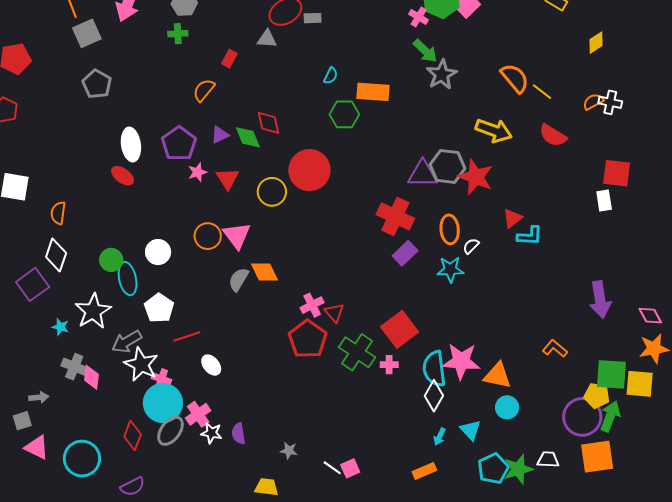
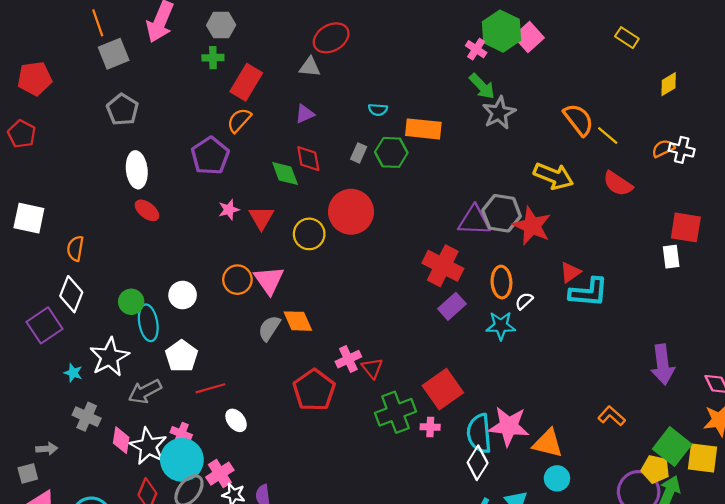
gray rectangle: (313, 18) -> (359, 153), moved, turned -66
red rectangle: (229, 59) -> (246, 82), moved, size x1.8
cyan semicircle: (331, 76) -> (378, 110), turned 66
purple triangle: (220, 135) -> (305, 114), moved
purple pentagon: (179, 144) -> (210, 156), moved
white ellipse: (131, 145) -> (137, 170), moved
cyan L-shape: (530, 236) -> (589, 292), size x1.4
red pentagon: (308, 339) -> (314, 390), moved
green cross: (357, 352) -> (396, 412), turned 33
white star: (141, 364) -> (148, 446), moved
green square: (611, 374) -> (672, 447), turned 32
pink diamond: (91, 377) -> (121, 440), moved

